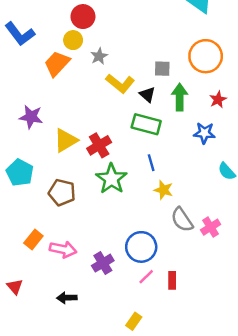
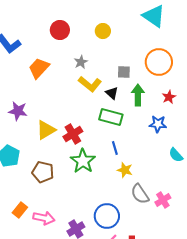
yellow circle: (73, 40) -> (103, 31), moved
gray star: (99, 56) -> (81, 62), moved

